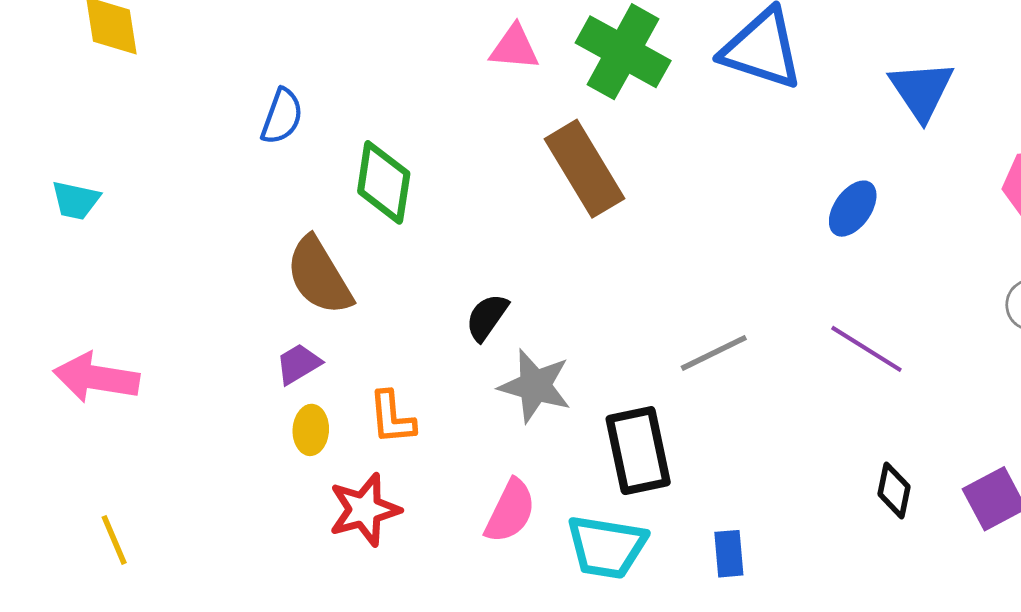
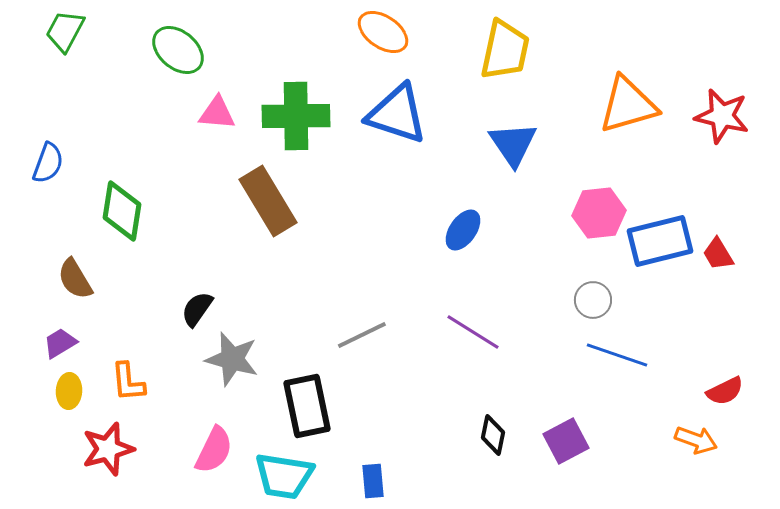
green cross: (623, 52) -> (296, 116), turned -30
brown semicircle: (319, 276) -> (75, 279), size x0.7

